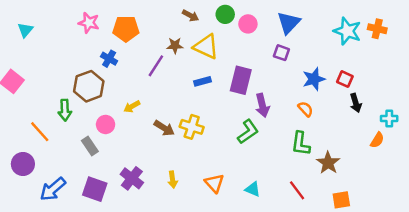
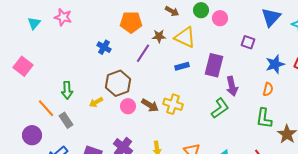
pink star: (89, 23) -> (63, 17), moved
blue triangle: (289, 23) -> (271, 17), moved
orange pentagon: (126, 29) -> (131, 22), moved
brown hexagon: (89, 86) -> (118, 83), moved
yellow arrow: (132, 107) -> (96, 102), moved
orange semicircle: (305, 109) -> (268, 89), turned 56
pink circle: (106, 124) -> (128, 106), moved
gray rectangle: (90, 146) -> (66, 120), moved

